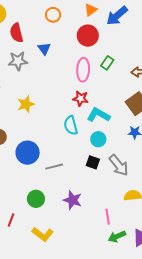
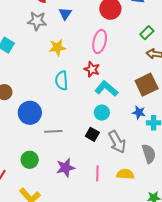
green rectangle: (107, 63) -> (147, 33), moved
yellow star: (26, 104) -> (57, 47), moved
cyan semicircle: (71, 125) -> (62, 81), moved
purple star: (73, 200) -> (65, 168), turned 30
pink line: (108, 217) -> (97, 173), moved

